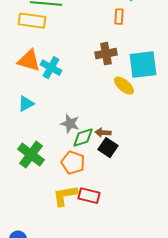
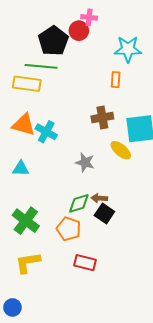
cyan triangle: (26, 104) -> (21, 169), turned 30
gray star: (70, 124) -> (85, 162), moved
yellow L-shape: (65, 196) -> (28, 263), moved

